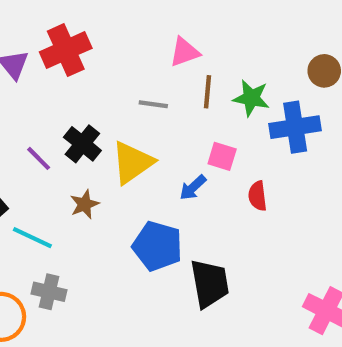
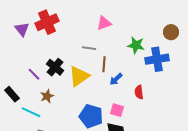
brown line: (207, 92) -> (104, 64), moved
pink square: (222, 156) -> (117, 110), moved
blue arrow: (193, 188) -> (116, 79), moved
brown star: (84, 204) -> (47, 96), moved

